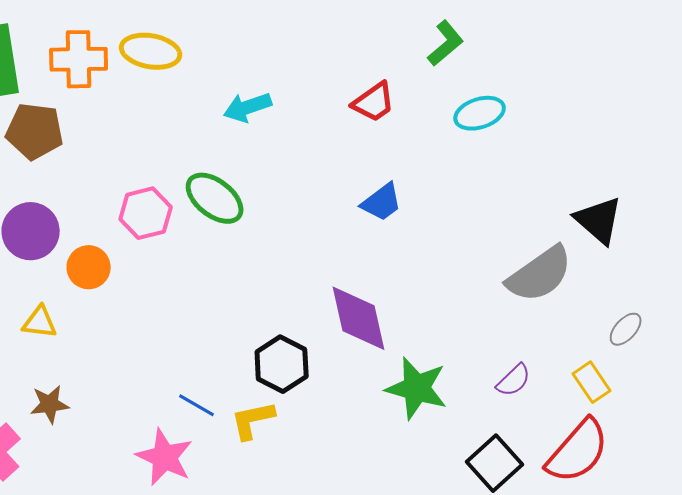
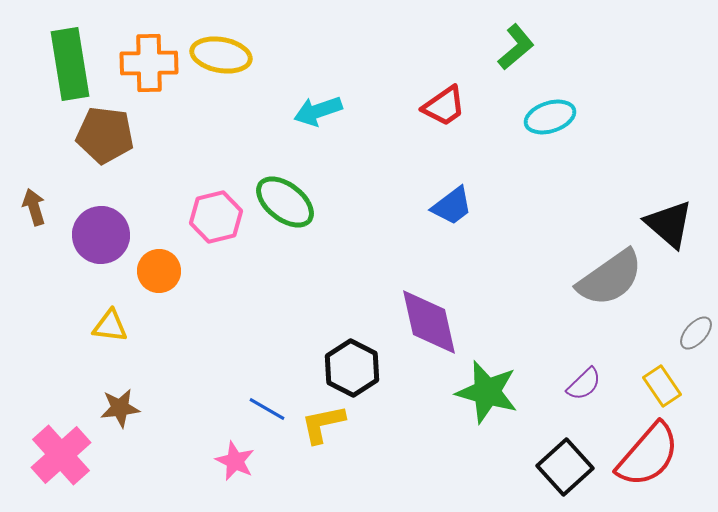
pink star: (165, 457) -> (235, 461), size x0.7

